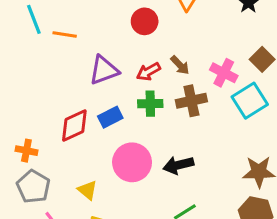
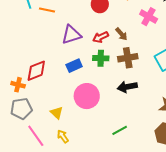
pink cross: (224, 73) -> (149, 17), moved
red diamond: (74, 126) -> (36, 71), moved
black arrow: (178, 165) -> (127, 87), moved
gray pentagon: (33, 187) -> (21, 109), turned 30

